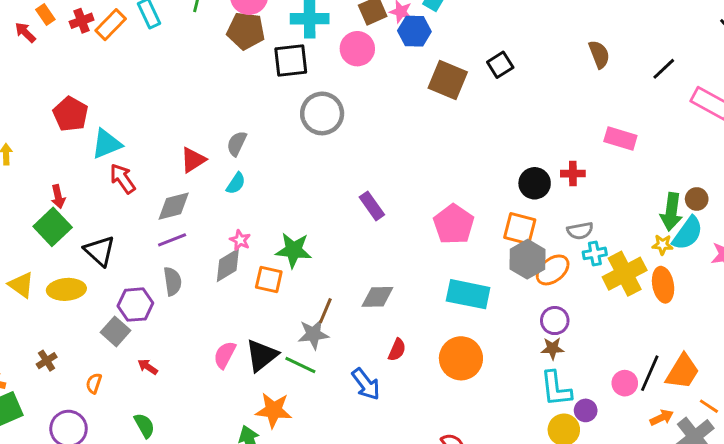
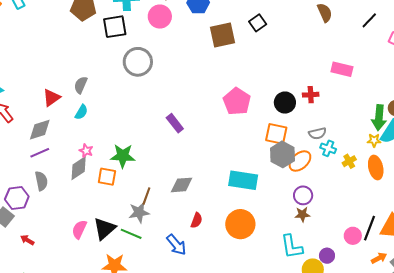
brown square: (448, 80) -> (222, 35), turned -32
pink pentagon: (454, 224) -> (237, 101), moved
cyan cross: (595, 253) -> (328, 148), turned 35
yellow cross: (625, 274) -> (349, 161), size x0.5
cyan L-shape: (556, 389) -> (292, 247), moved

